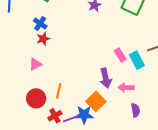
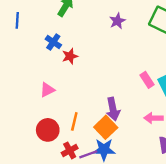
red star: (43, 39) -> (70, 56), moved
purple arrow: (106, 78) -> (113, 109), moved
orange square: (96, 101) -> (106, 127), moved

